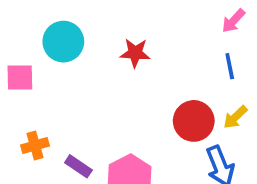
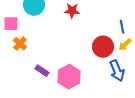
blue line: (230, 66) -> (122, 27), moved
orange cross: (35, 146) -> (20, 44), moved, turned -32

